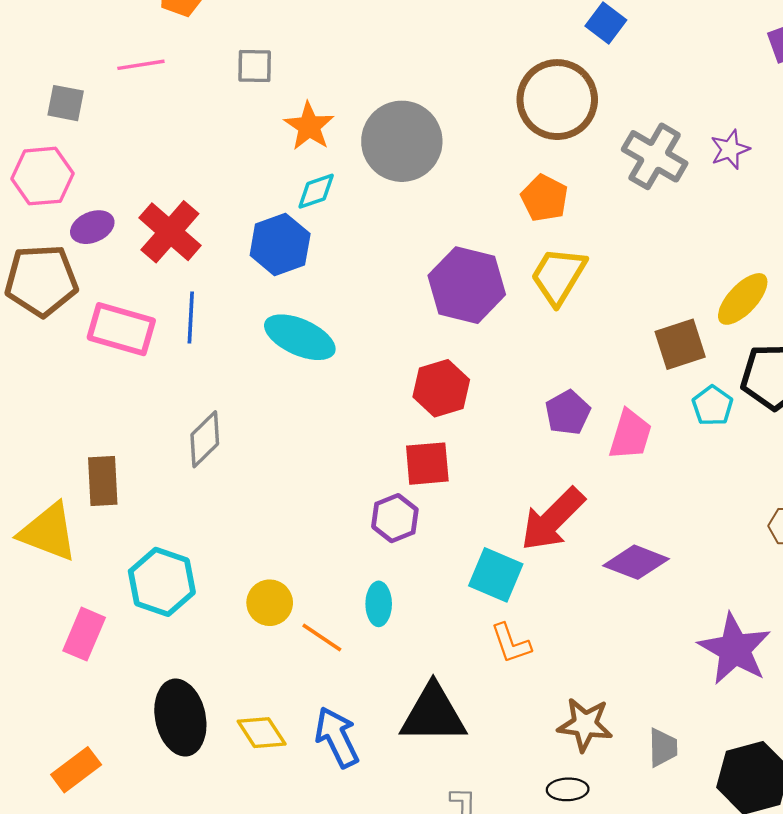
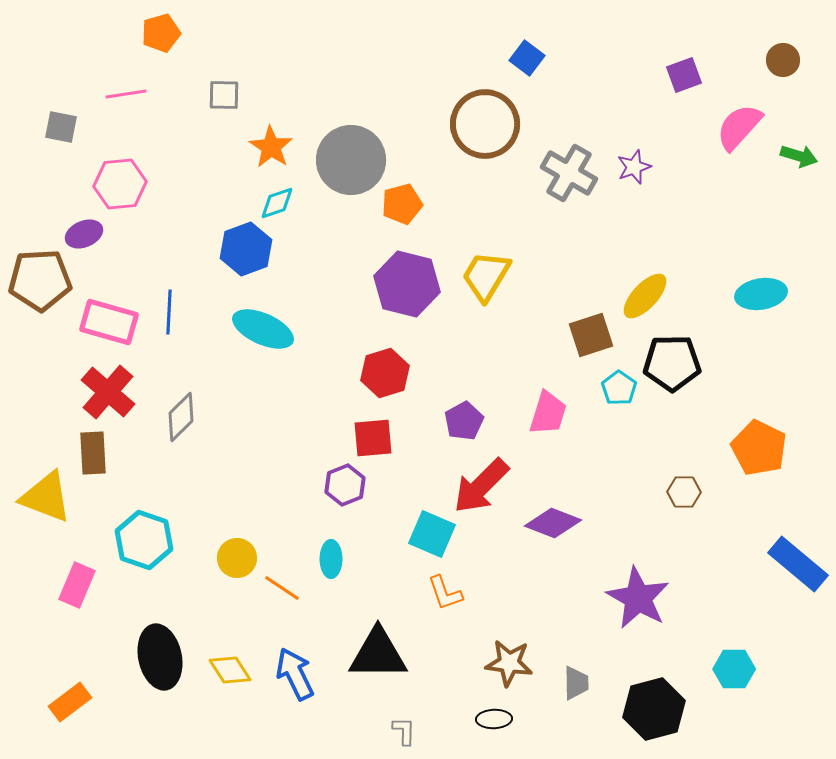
pink hexagon: (42, 176) -> (120, 184), moved
orange pentagon: (544, 198) -> (402, 204), moved, turned 30
red cross: (170, 232) -> (108, 392), moved
purple pentagon: (568, 413) -> (464, 421), moved

